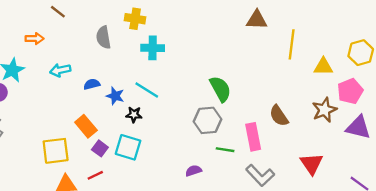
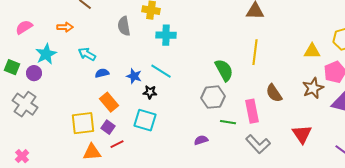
yellow line: (292, 44) -> (255, 52), moved
cyan arrow: (60, 70) -> (87, 54), turned 42
blue semicircle: (92, 84) -> (102, 73), moved
purple square: (100, 148) -> (108, 127), moved

